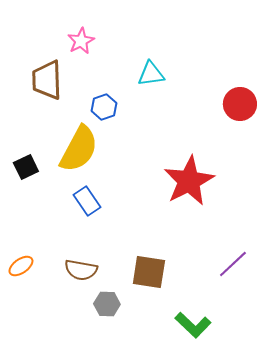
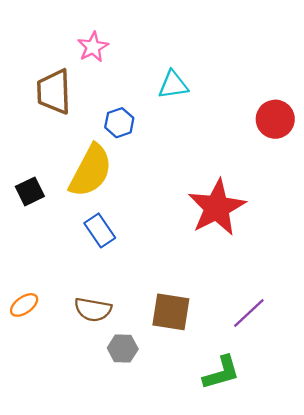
purple line: (233, 264) -> (249, 313), moved
green L-shape: (193, 325) -> (221, 373), turned -60

